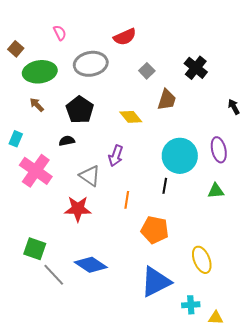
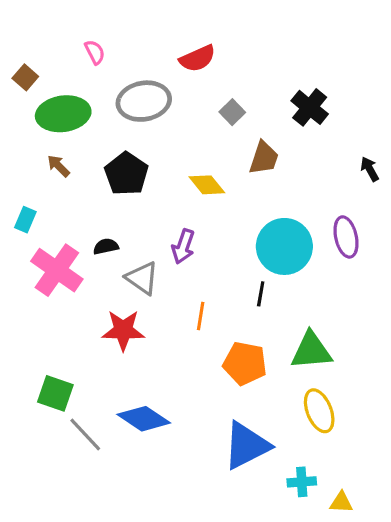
black semicircle: (67, 141) -> (106, 246), moved
green triangle: (216, 191) -> (311, 351), moved, size x1.6

